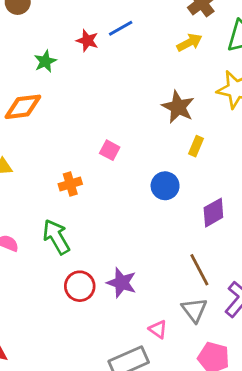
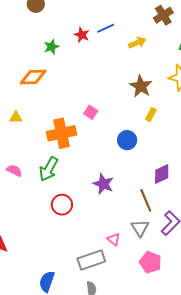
yellow arrow: (189, 43) -> (137, 43), moved
orange cross: (70, 184) -> (61, 133), size x1.8
purple diamond: (213, 213) -> (162, 174), moved
green arrow: (56, 237) -> (49, 169), turned -125
purple star: (122, 283) -> (103, 184), moved

